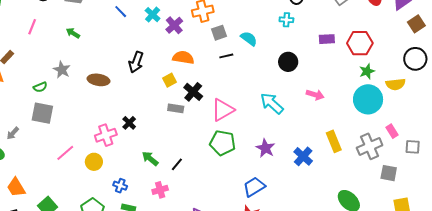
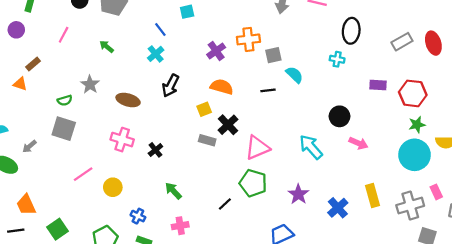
cyan cross: (153, 15) -> (156, 54), moved
gray square: (219, 33) -> (273, 55), moved
black circle: (288, 62) -> (339, 116), moved
pink cross: (106, 135) -> (122, 140), moved, turned 30
black line: (177, 164) -> (225, 204), moved

